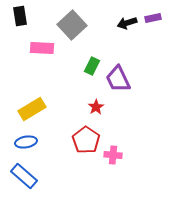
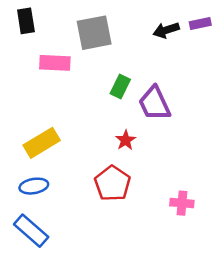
gray square: (72, 25) -> (94, 33), turned 32
pink cross: (113, 155) -> (182, 203), moved

